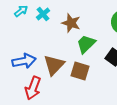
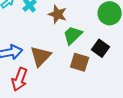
brown square: (80, 71) -> (80, 62), moved

